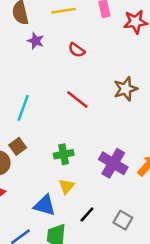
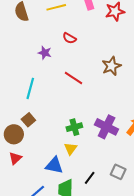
purple star: (36, 41) -> (45, 53), moved
green cross: (64, 154) -> (74, 127), moved
black line: (87, 215) -> (90, 178), moved

